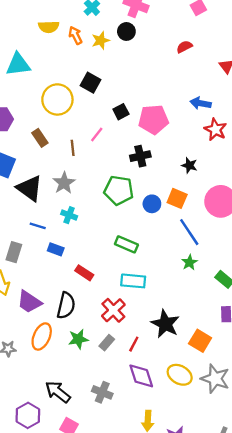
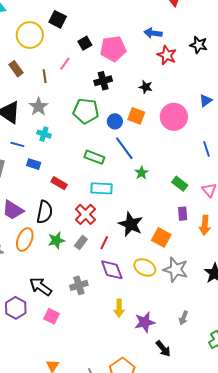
blue line: (189, 232) -> (124, 148), moved
green star: (189, 262) -> (141, 173), moved
gray cross: (102, 392) -> (79, 285), turned -36

